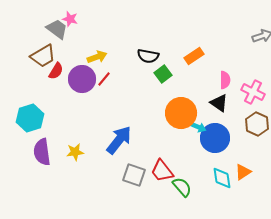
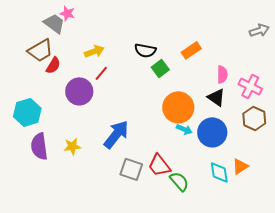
purple circle: (82, 79) -> (79, 91), moved
cyan arrow: (198, 127) -> (184, 129), moved

